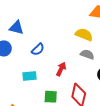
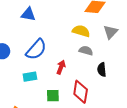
blue triangle: (16, 28) -> (28, 14), moved
blue semicircle: (38, 49) -> (36, 49), size x1.6

